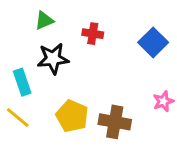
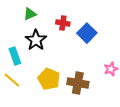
blue square: (153, 42) -> (87, 33), moved
black star: (53, 59) -> (36, 40), turned -30

